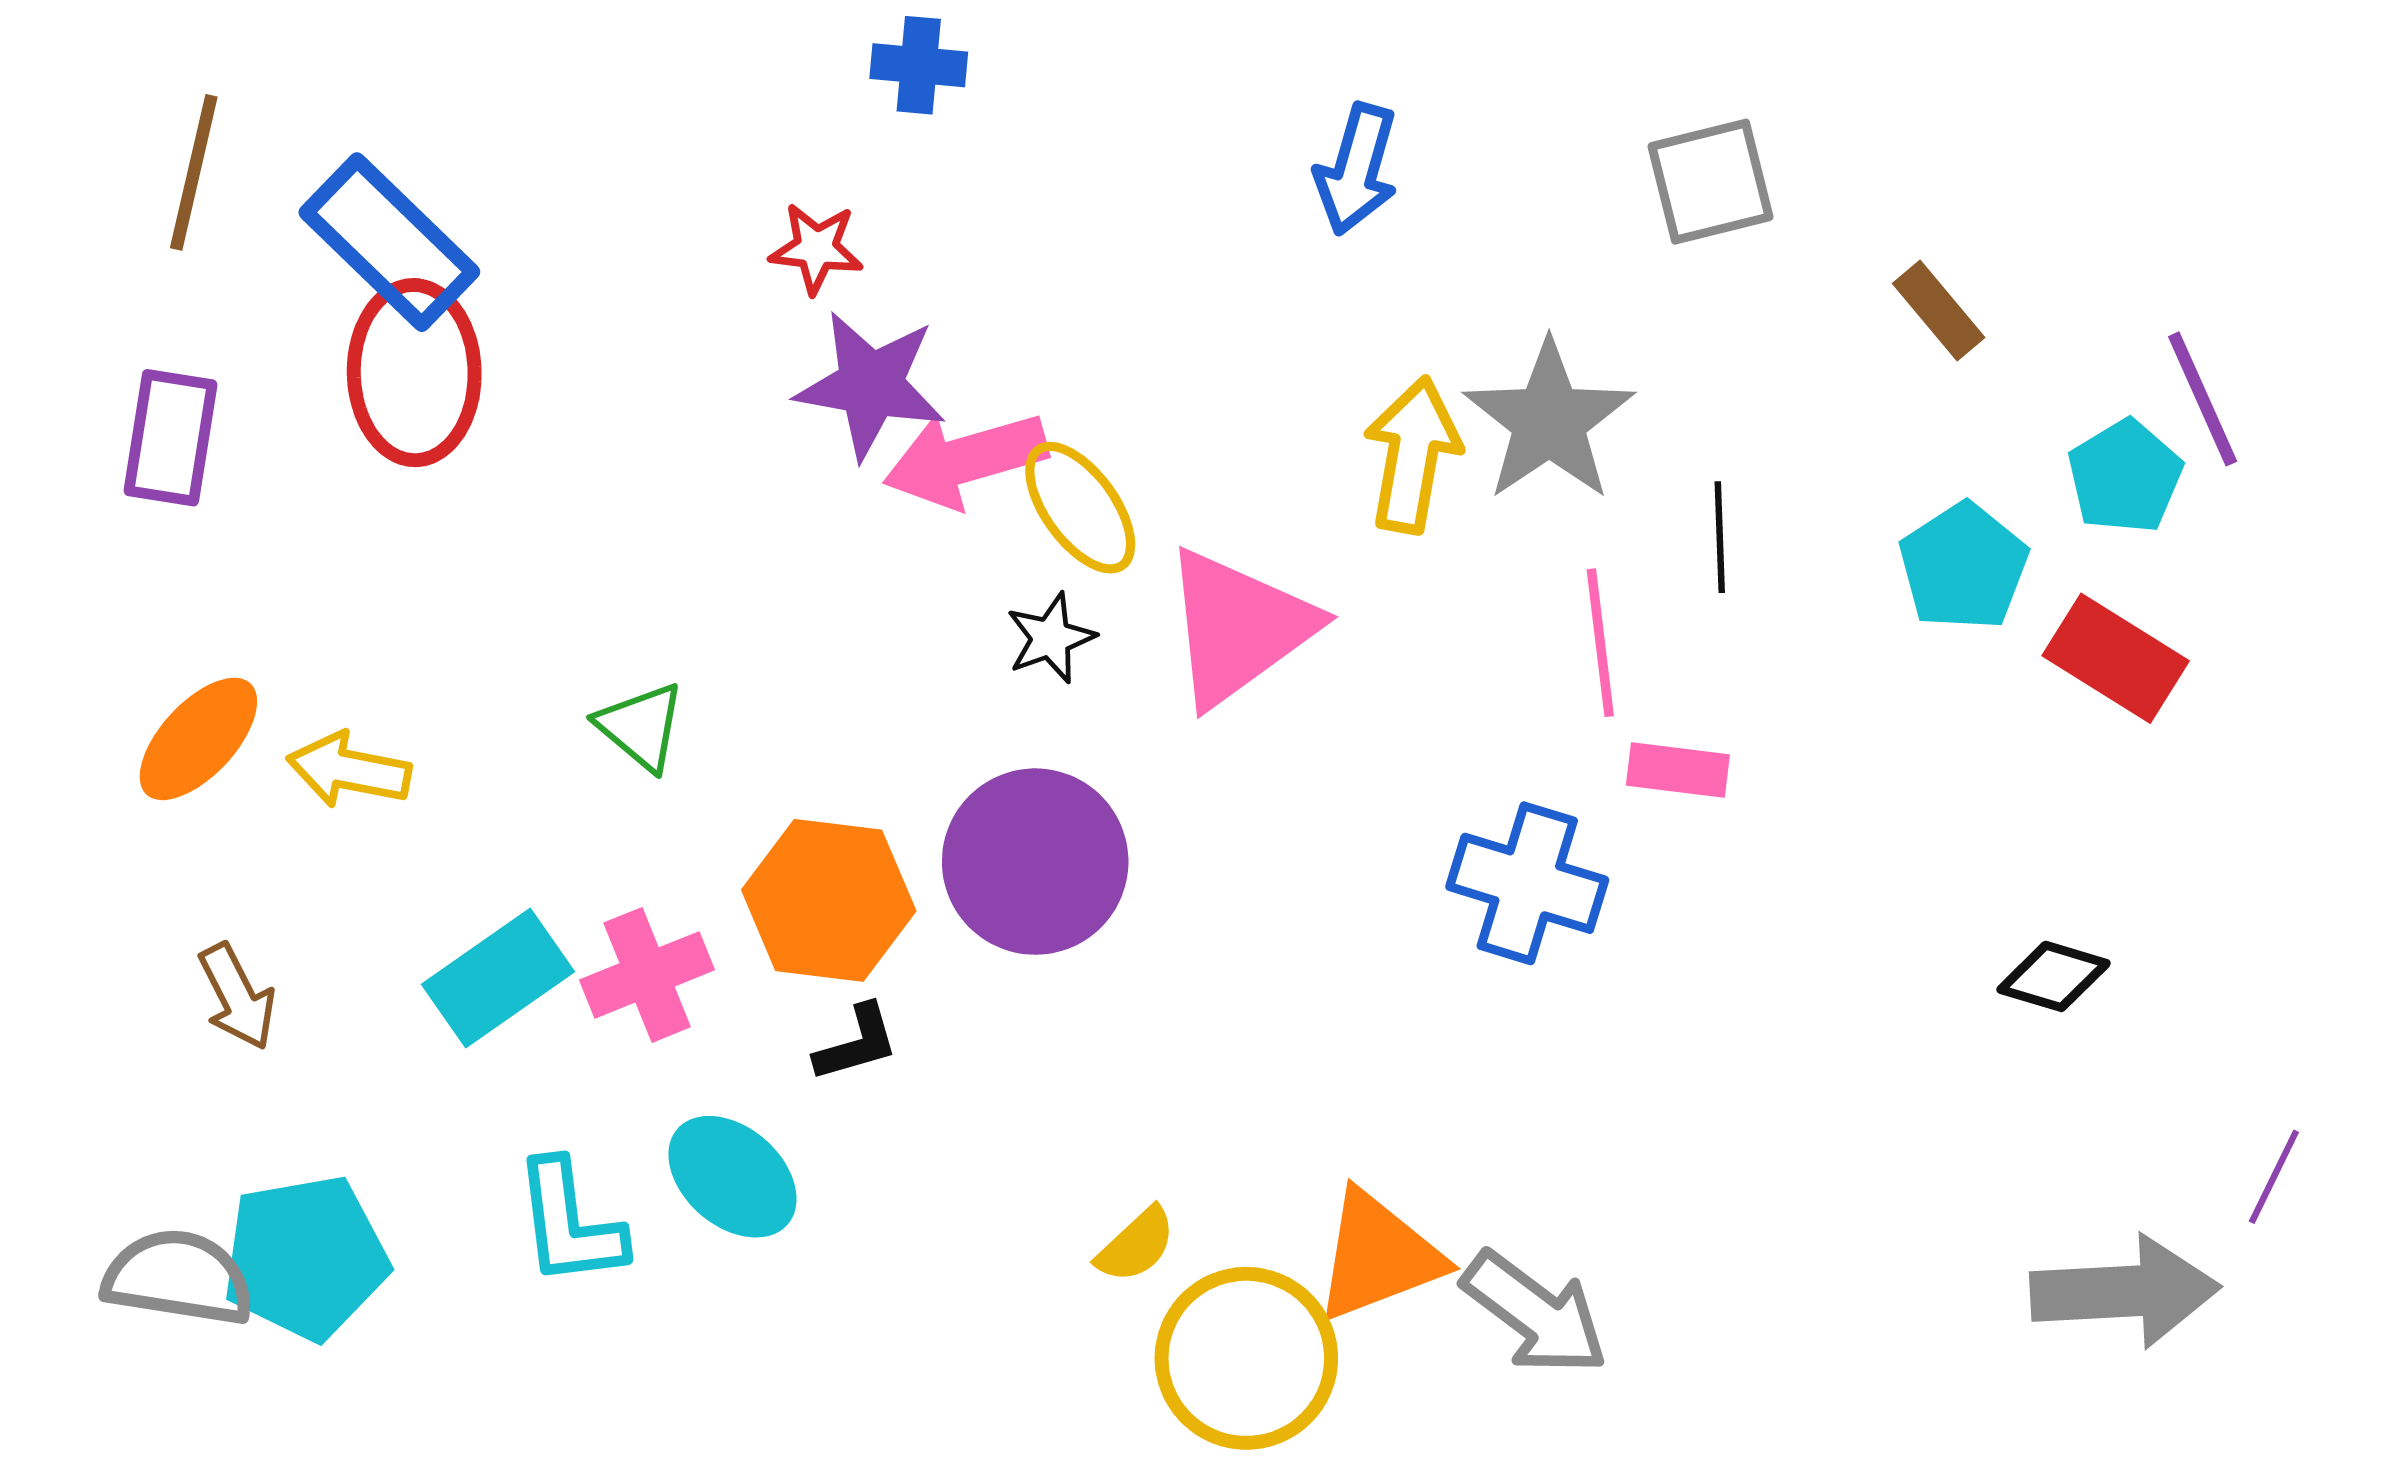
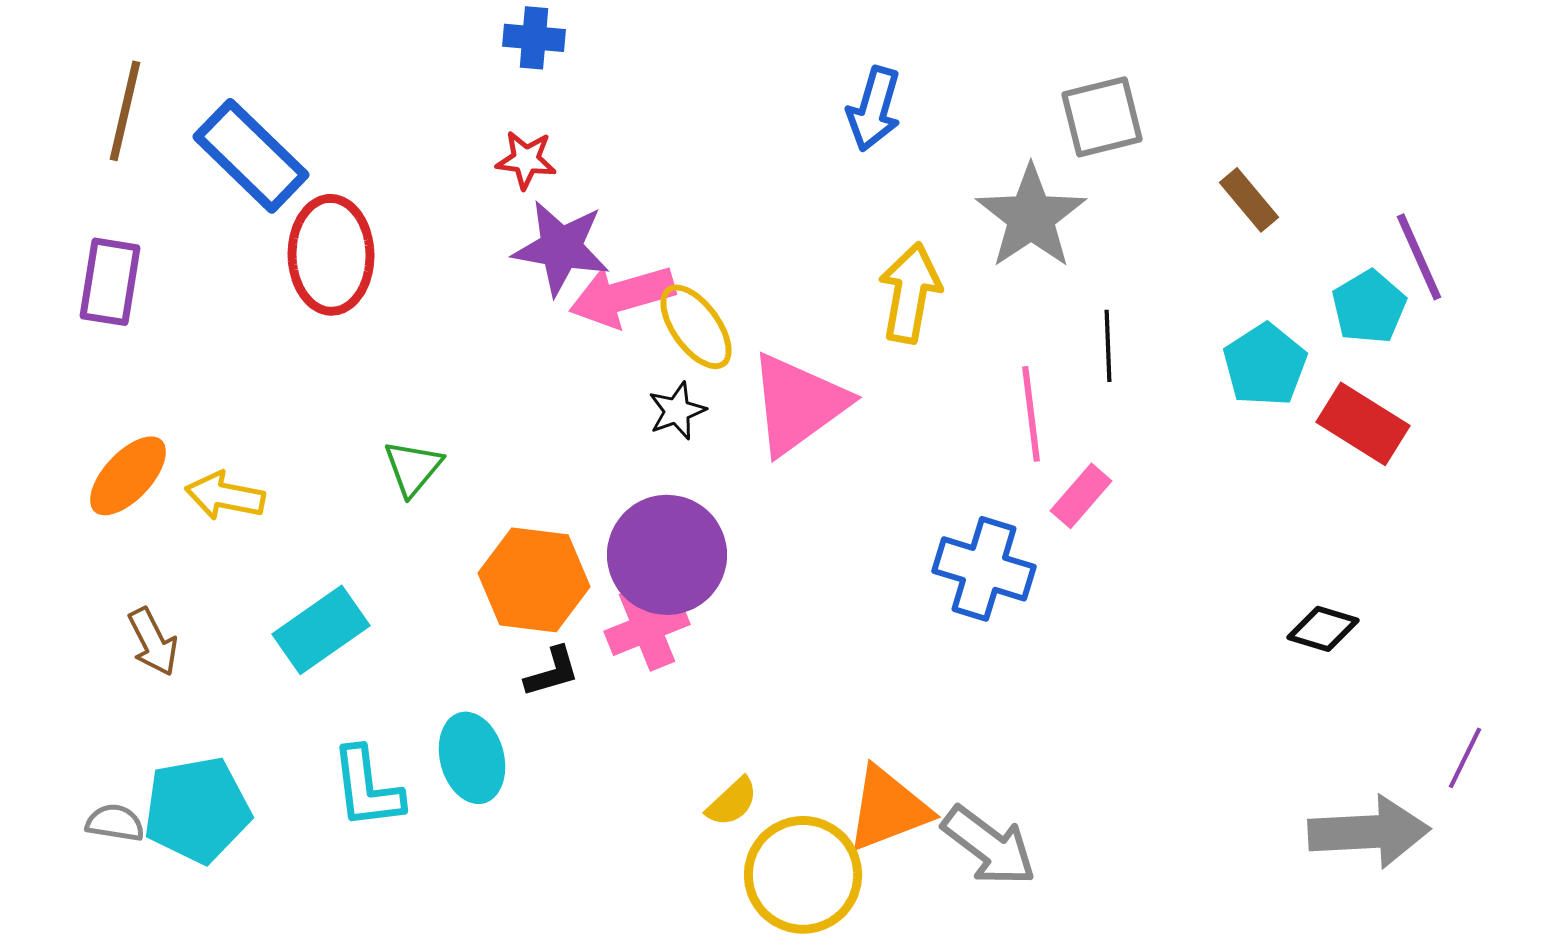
blue cross: (919, 65) -> (534, 38), moved
red ellipse: (414, 373) -> (331, 255), moved
gray star: (1549, 421) -> (1031, 217), moved
green triangle: (641, 727) -> (413, 468), turned 30
pink rectangle: (1678, 770) -> (1081, 496), turned -56
pink cross: (647, 975) -> (647, 628), moved
cyan ellipse: (732, 1177) -> (472, 758), turned 34
gray semicircle: (178, 1278) -> (115, 823), size x0.6

